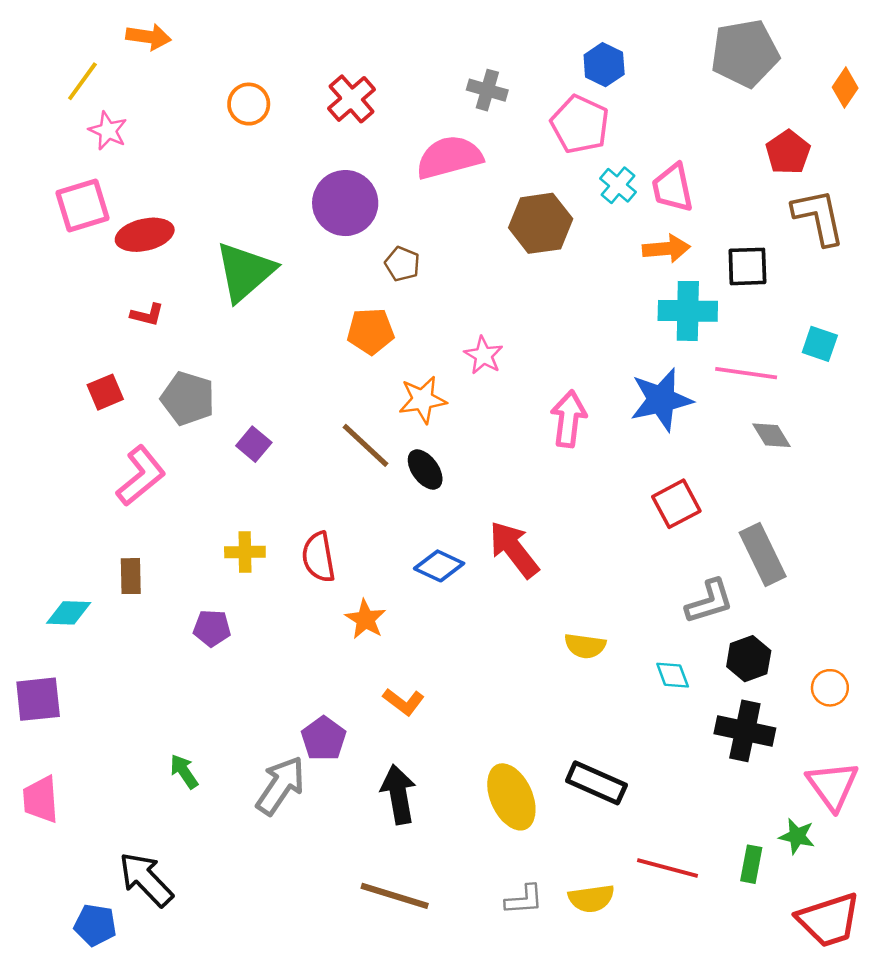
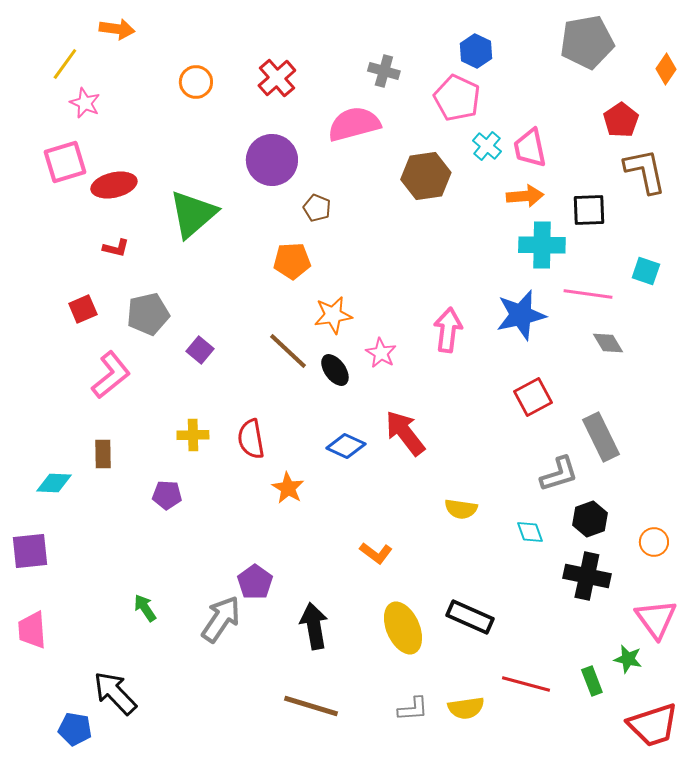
pink star: (483, 355) -> (381, 353), moved
gray pentagon: (188, 398) -> (148, 314), turned -30
orange L-shape: (404, 702) -> (376, 553), moved
green rectangle: (751, 864) -> (592, 681), turned -32

